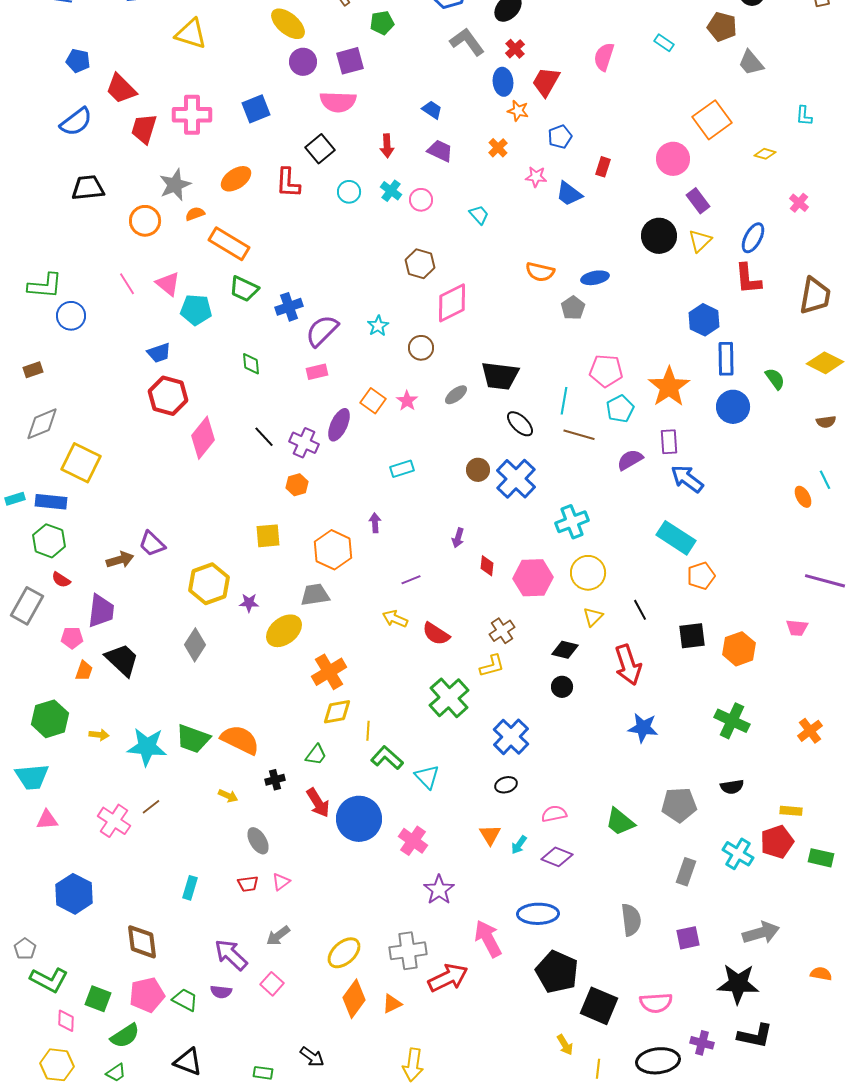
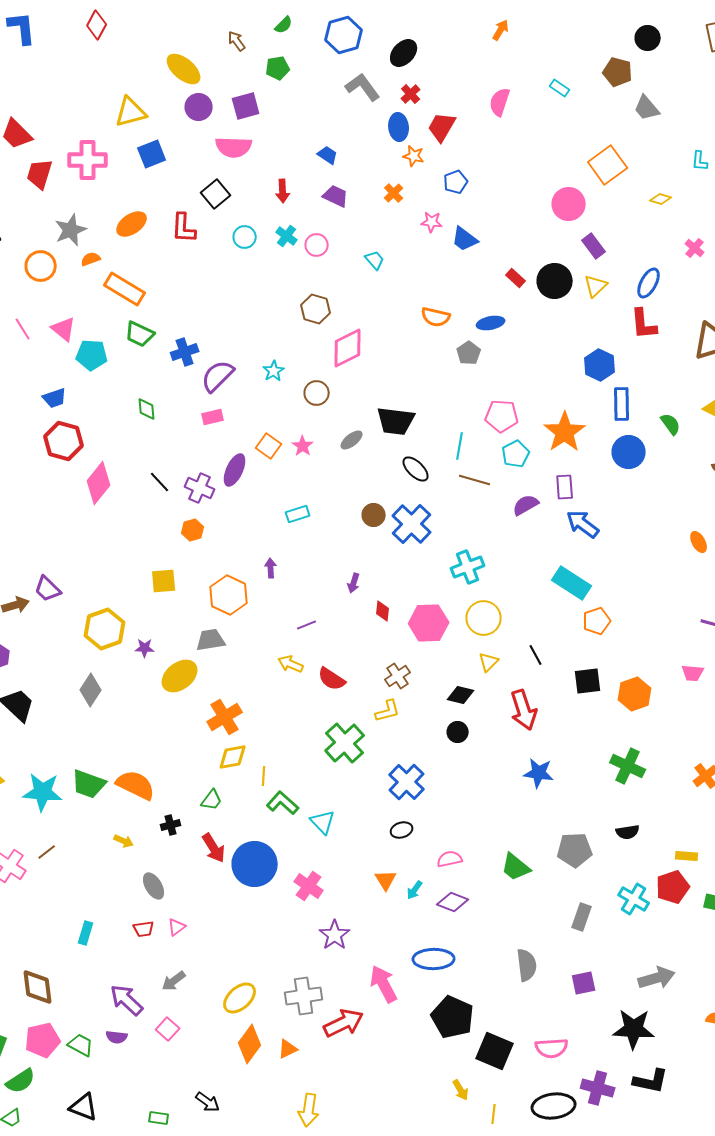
yellow triangle: (191, 34) -> (131, 112), moved, turned -32
red rectangle: (603, 167) -> (516, 278), moved, turned -66
purple cross: (702, 1043) -> (598, 1088), size x1.4

